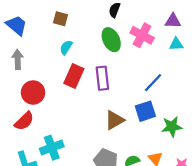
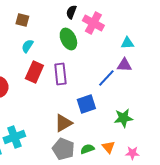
purple triangle: (173, 21) -> (124, 65), moved
pink cross: (142, 35) -> (93, 23), moved
blue square: (145, 111) -> (86, 104), moved
brown triangle: (115, 120) -> (63, 123), moved

